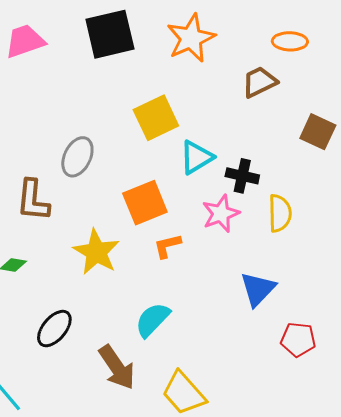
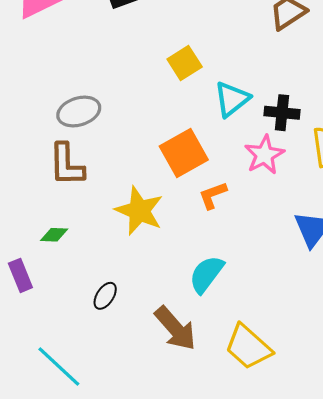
yellow square: (156, 118) -> (185, 63), size x0.7
gray ellipse: (77, 157) -> (79, 111), moved, turned 54
black ellipse: (54, 329) -> (105, 296), size x0.7

